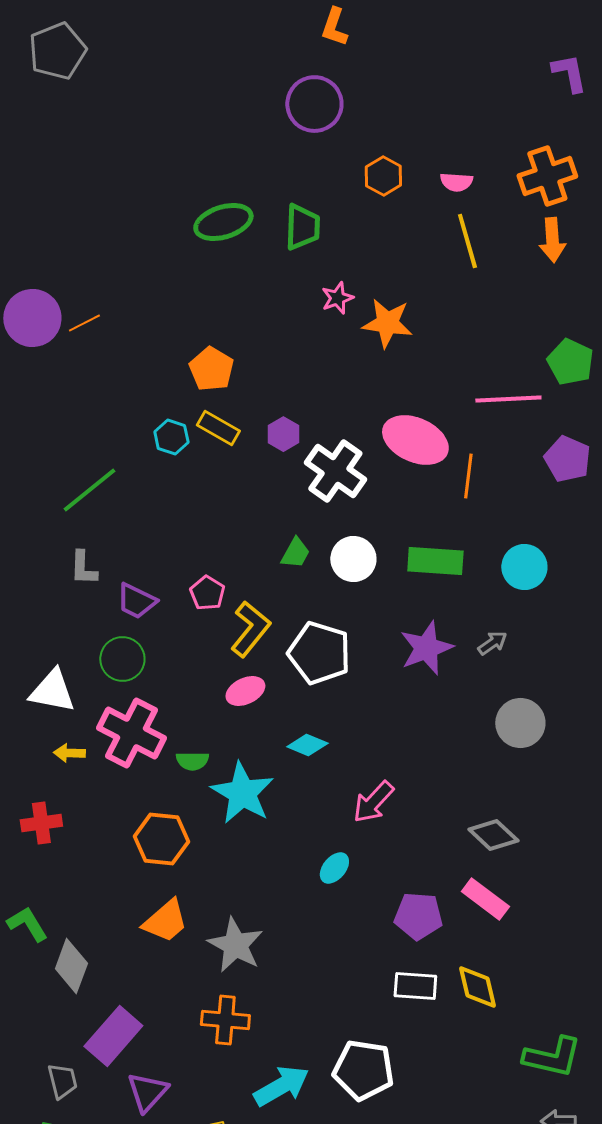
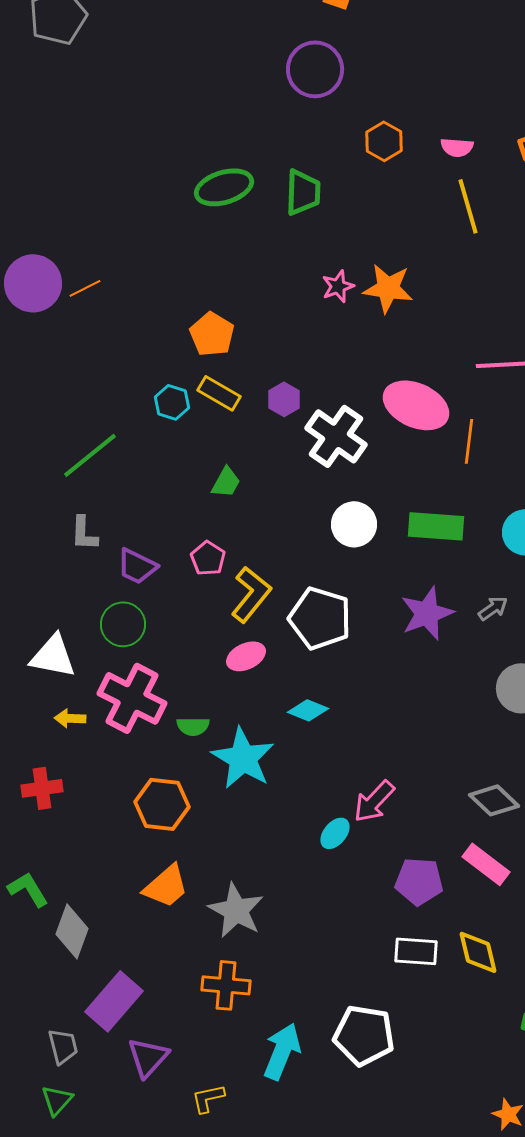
pink star: (337, 298) -> (338, 286), moved
green trapezoid: (295, 553) -> (226, 482), moved
pink arrow: (373, 802) -> (374, 801), moved
cyan arrow: (281, 1086) -> (282, 1051), turned -38

